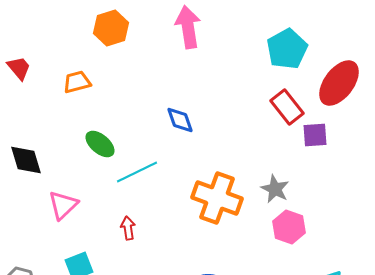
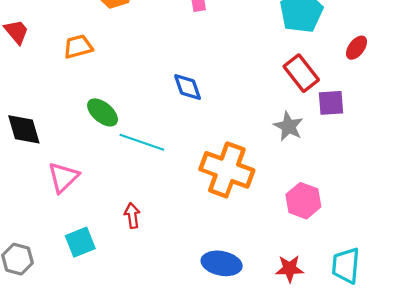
red ellipse: (339, 83) -> (356, 48), size x0.5
cyan line: (137, 172) -> (142, 142), turned 45
gray star: (275, 189) -> (288, 126), moved
red arrow: (128, 228) -> (132, 216), moved

